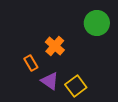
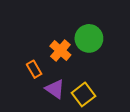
green circle: (97, 23) -> (89, 38), moved

